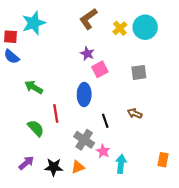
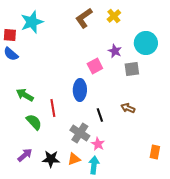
cyan circle: (145, 27) -> (146, 43), moved
yellow cross: (120, 28) -> (114, 16), moved
purple star: (87, 54) -> (115, 51), moved
green arrow: (34, 87) -> (25, 95), moved
cyan arrow: (121, 164) -> (94, 165), moved

